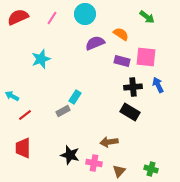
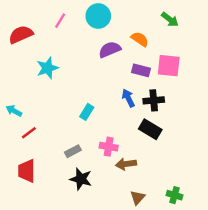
red semicircle: (18, 17) -> (21, 34), moved
blue arrow: (158, 85) -> (128, 98), moved
gray rectangle: (63, 111) -> (73, 151), moved
pink cross: (94, 163) -> (109, 147), moved

